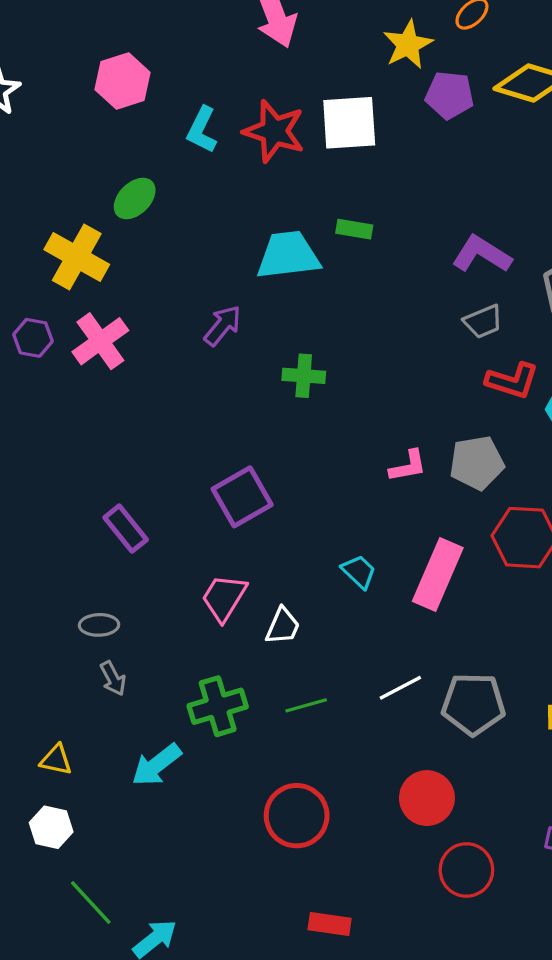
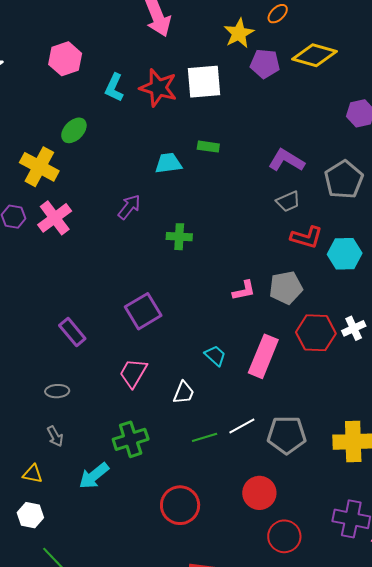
cyan trapezoid: (288, 255) -> (168, 163), size x0.7
white trapezoid: (283, 626) -> (184, 393), moved
gray arrow: (113, 678) -> (55, 436), moved
green line: (306, 705) -> (205, 437), moved

